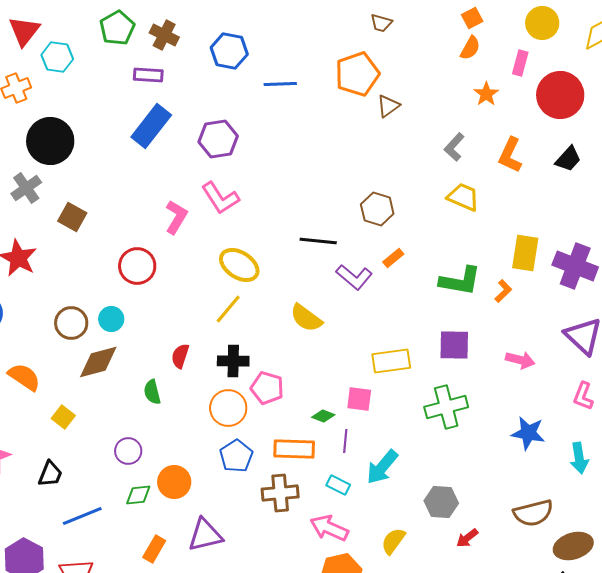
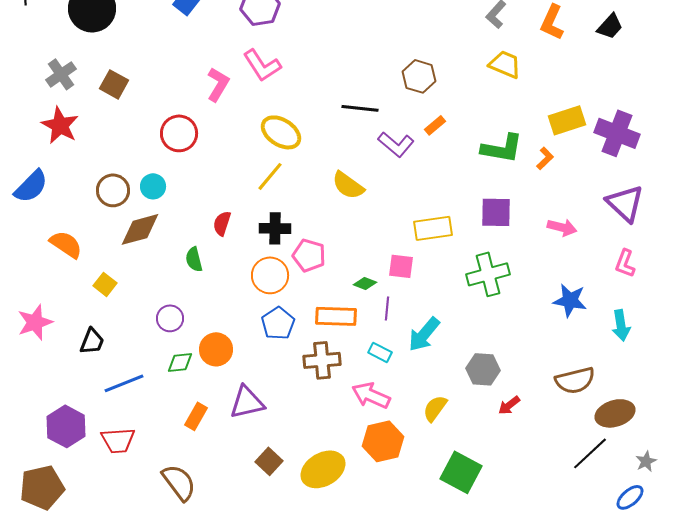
gray cross: (26, 188) -> (61, 74), moved
yellow rectangle: (525, 253) -> (567, 120), turned 63

